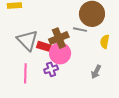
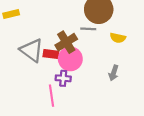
yellow semicircle: (105, 42) -> (118, 38), turned -80
purple cross: (51, 69) -> (63, 78), turned 32
pink line: (25, 73) -> (52, 96), moved

